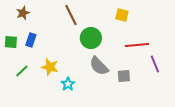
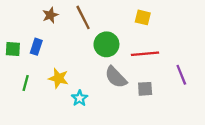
brown star: (23, 13) -> (50, 15), moved
red line: (137, 45) -> (145, 54), moved
green line: (22, 71) -> (26, 83), turned -32

